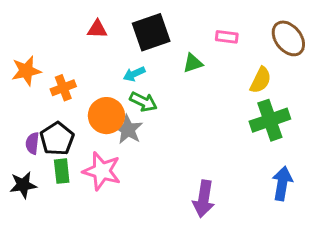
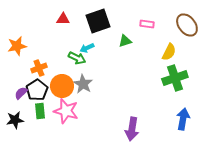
orange cross: (63, 88) -> (39, 68), moved
green arrow: (143, 102) -> (77, 58), moved
orange circle: (106, 116) -> (62, 86), moved
purple semicircle: (32, 143) -> (21, 93), turned 40

